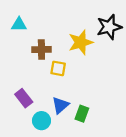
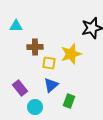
yellow star: (81, 42) -> (71, 54), moved
blue triangle: (60, 105) -> (51, 85), moved

